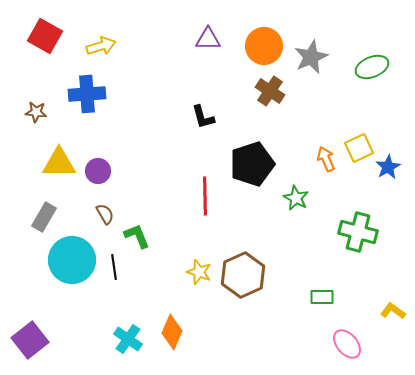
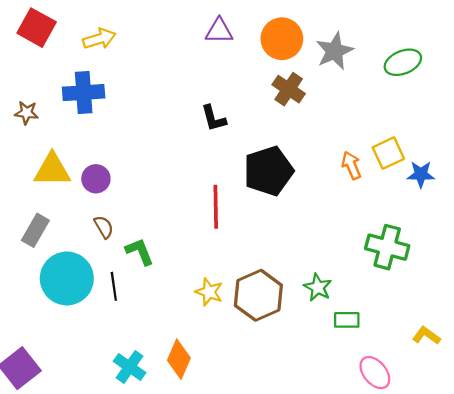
blue star: (388, 167) -> (421, 174), turned 30
green star: (296, 198) -> (318, 287), moved

